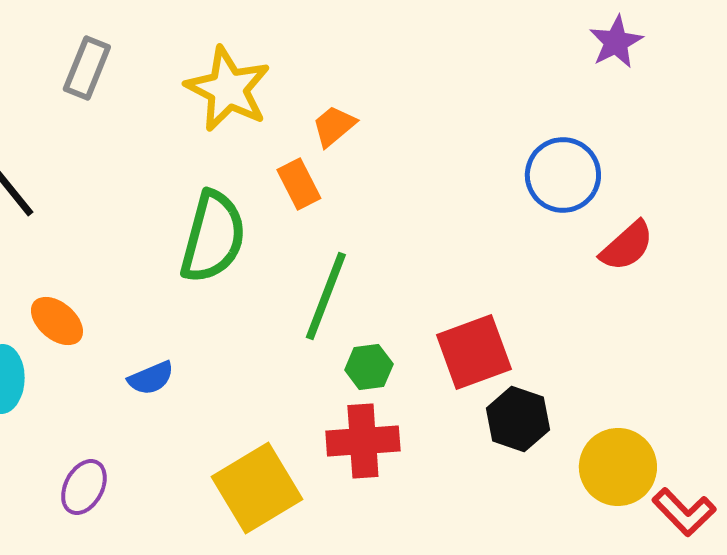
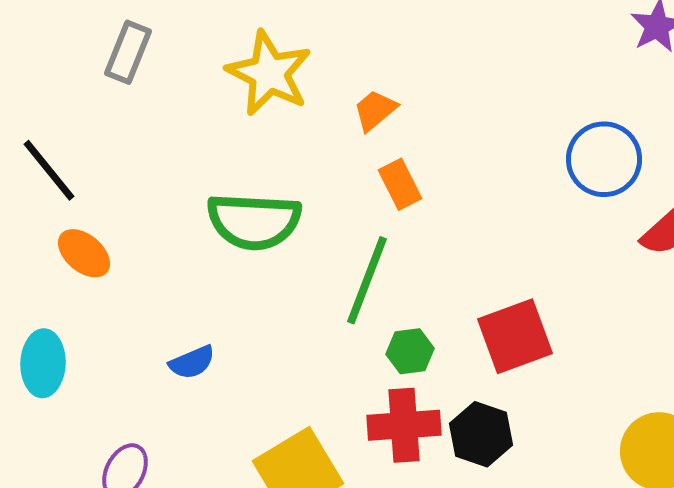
orange rectangle: (299, 184) -> (400, 184), moved
green semicircle: (213, 237) -> (254, 221), turned 78
orange ellipse: (57, 321) -> (84, 253), moved
black hexagon: (518, 419) -> (481, 434), moved

